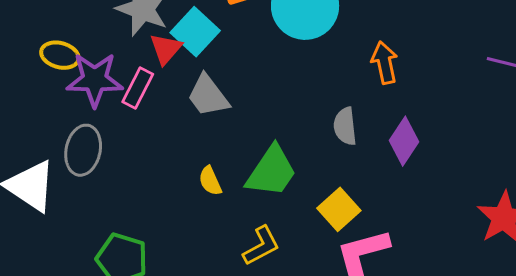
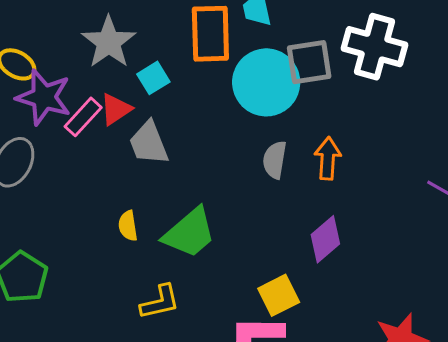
cyan square: (195, 32) -> (153, 78), size x0.7
red triangle: (166, 49) -> (116, 109), moved
gray semicircle: (345, 126) -> (275, 160), moved
yellow square: (339, 209) -> (279, 295), moved

